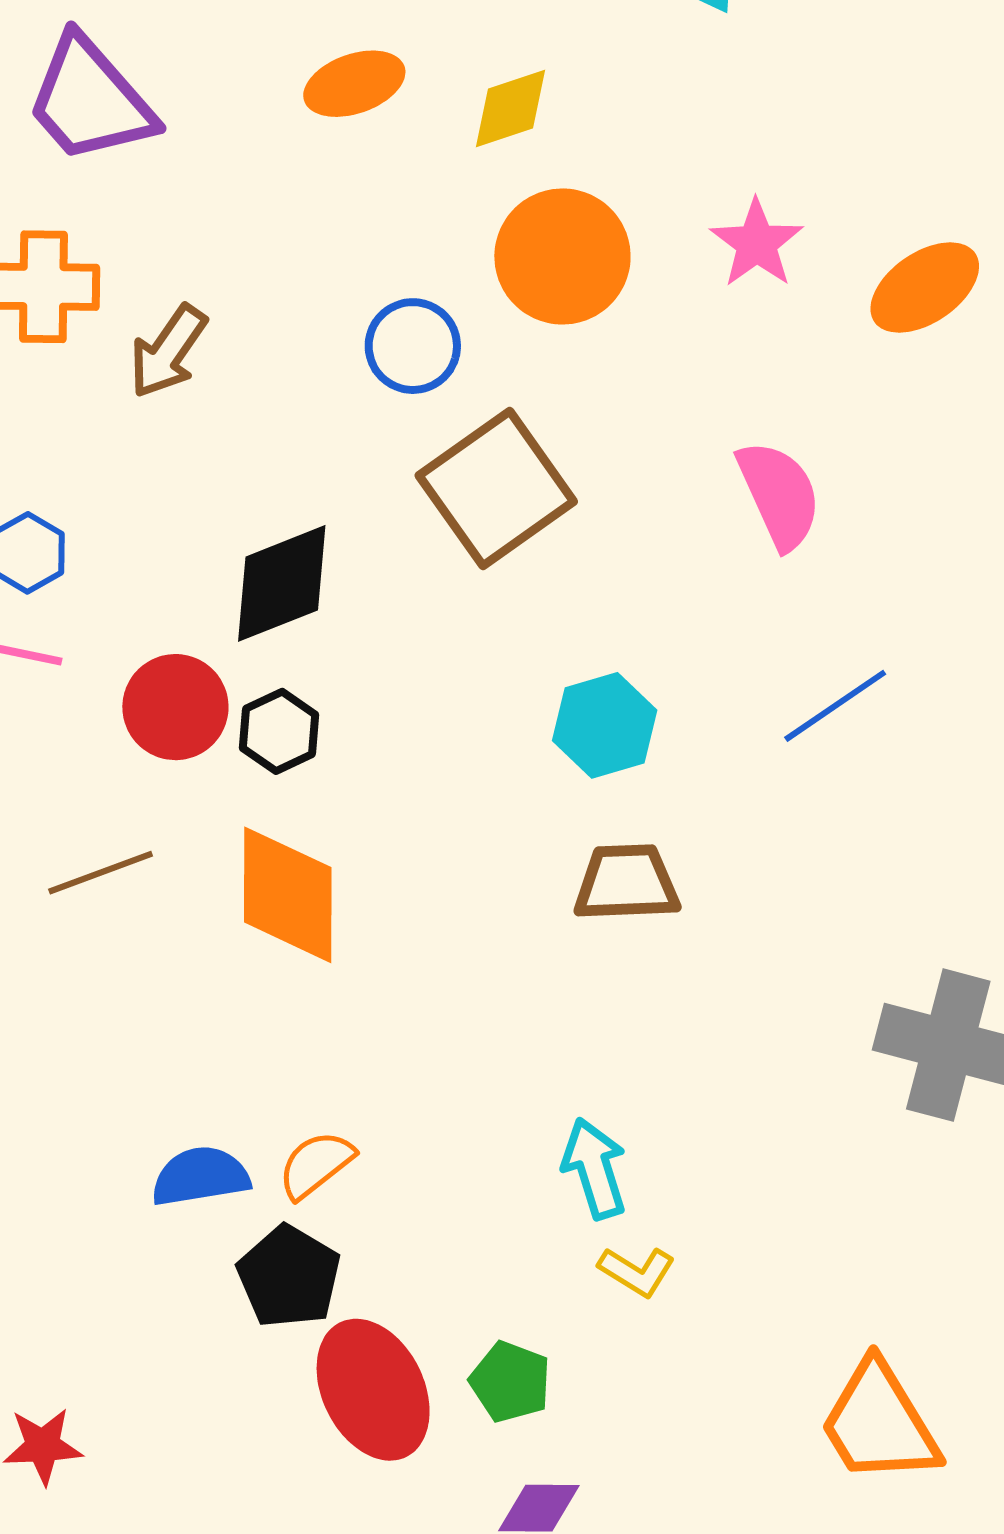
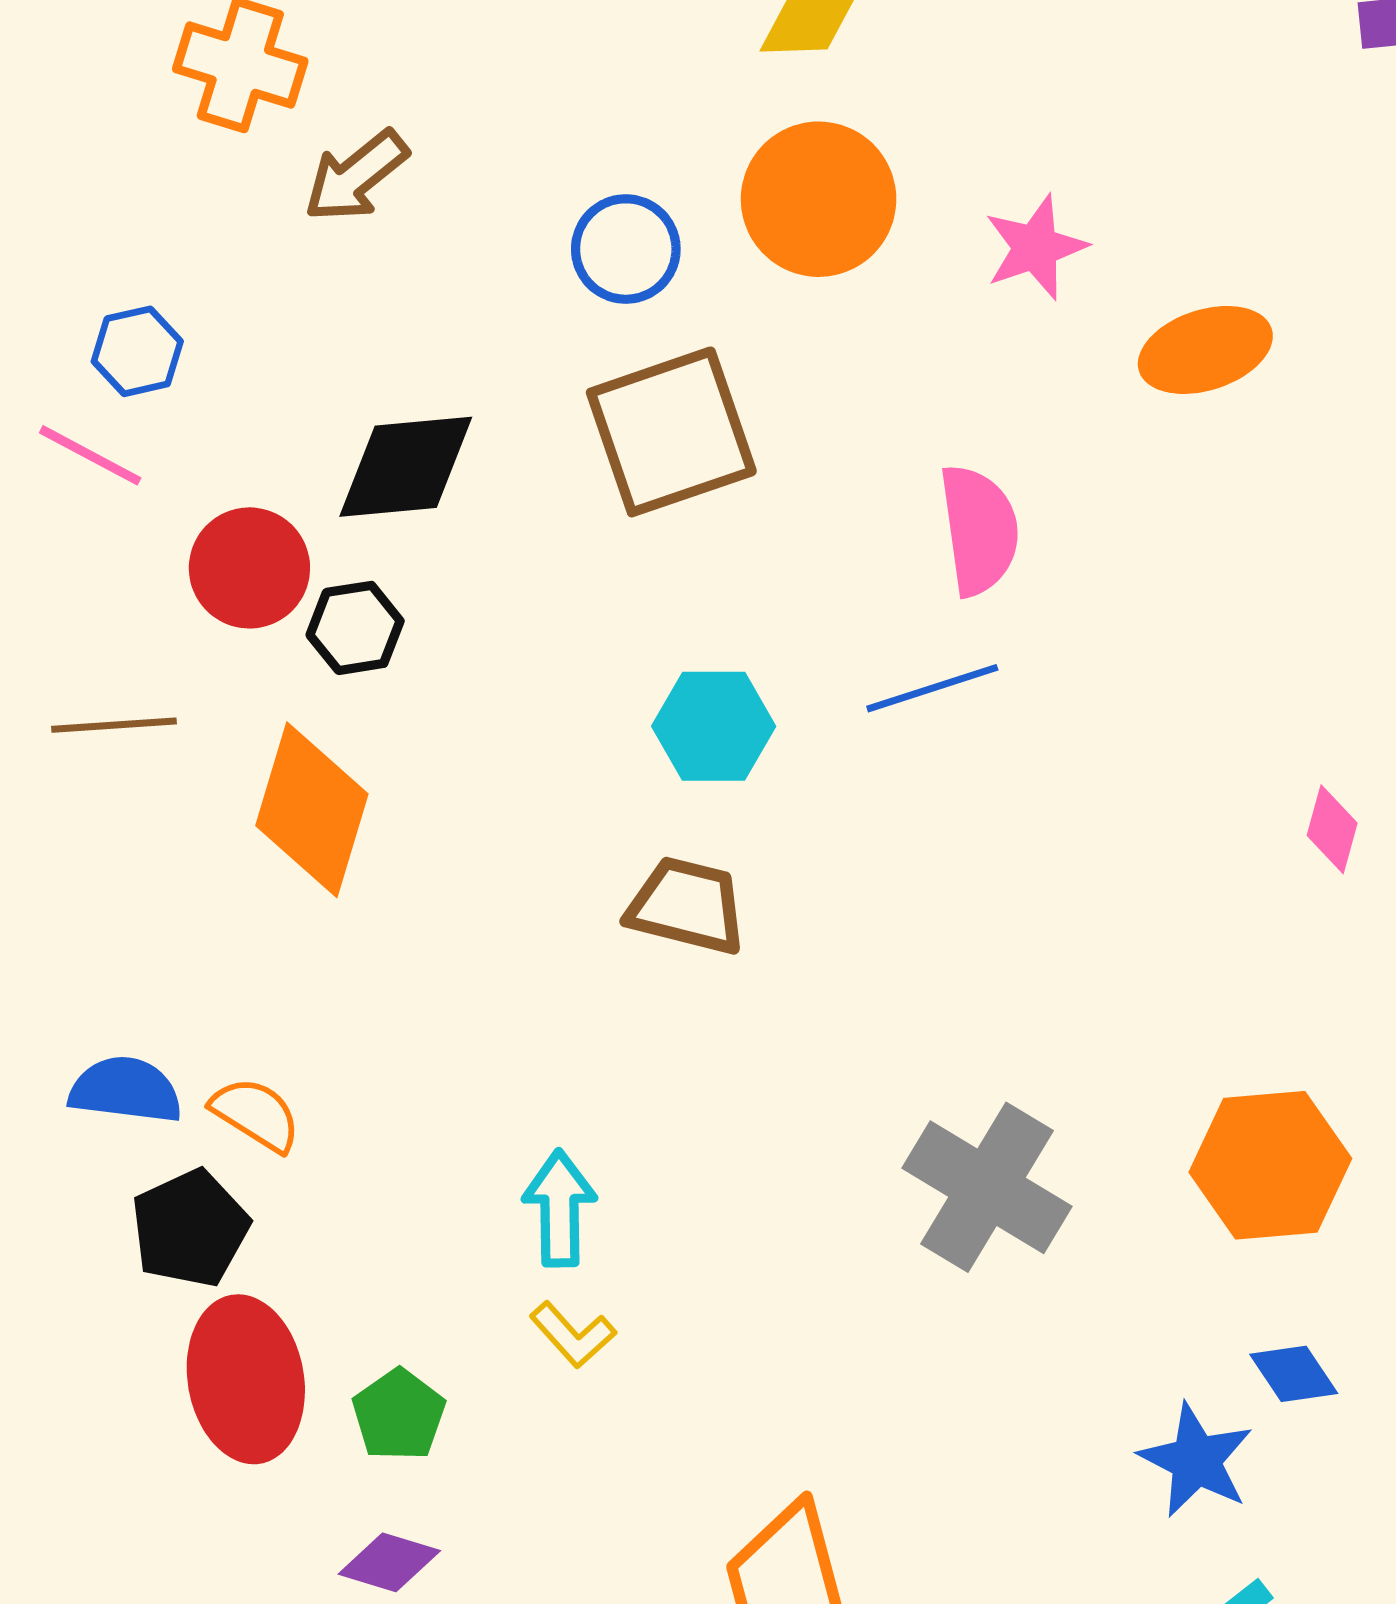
blue line: (835, 706) -> (932, 688), moved
orange semicircle: (316, 1165) -> (256, 1114), turned 54

